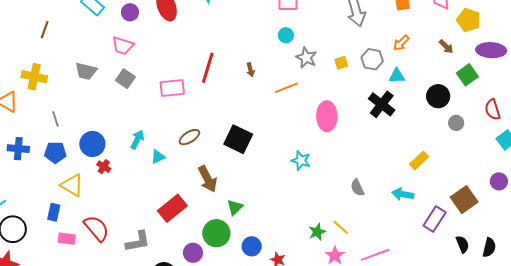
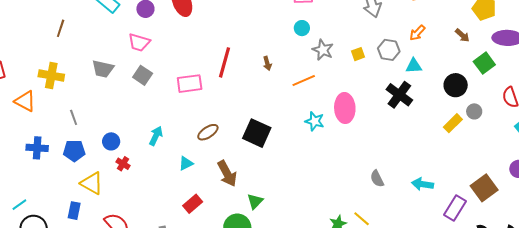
blue circle: (92, 144) -> (111, 141), size x0.7
cyan triangle: (158, 157) -> (186, 163), moved
cyan star: (301, 160) -> (315, 121), moved
yellow rectangle: (419, 161) -> (453, 123), moved
red rectangle: (172, 208) -> (193, 204), size x0.7

